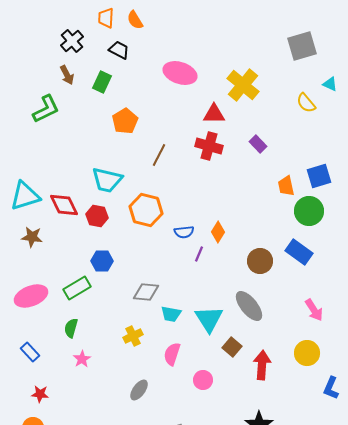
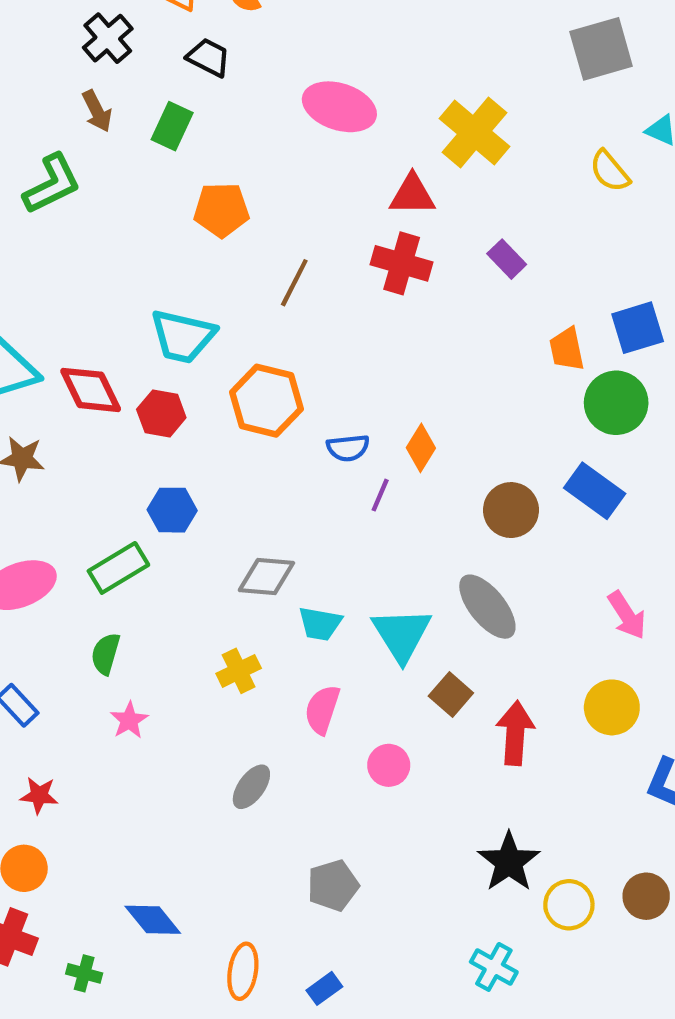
orange pentagon: (125, 121) -> (221, 210), turned 30

